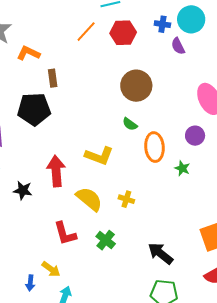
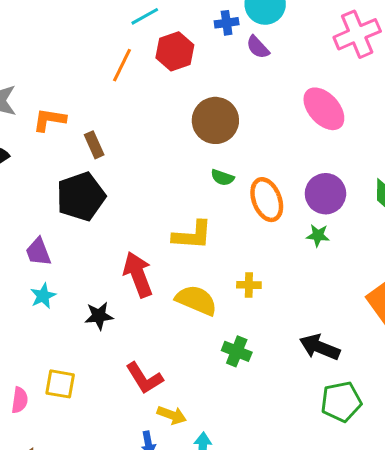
purple circle: (195, 136) -> (325, 194), moved, size x1.4
green star: (182, 168) -> (318, 235), moved
red L-shape: (65, 233) -> (144, 378), moved

